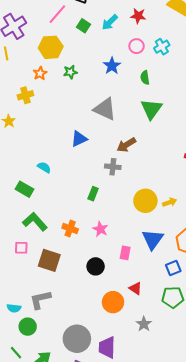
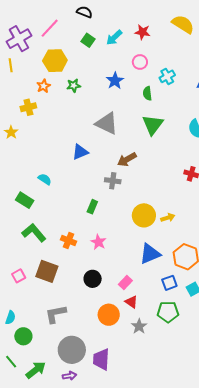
pink line: (57, 14) -> (50, 28), moved
cyan cross: (162, 47) -> (167, 76), moved
blue triangle: (153, 239) -> (150, 254), turned 30
pink square: (21, 248) -> (19, 276), moved, turned -32
pink rectangle: (125, 253) -> (125, 283), moved, turned 32
gray L-shape: (40, 300) -> (56, 314), moved
cyan semicircle: (14, 308) -> (10, 318), turned -80
gray star: (144, 324) -> (139, 326), moved

